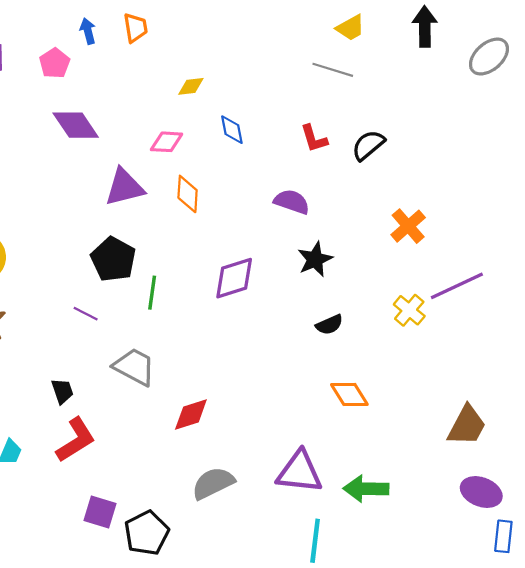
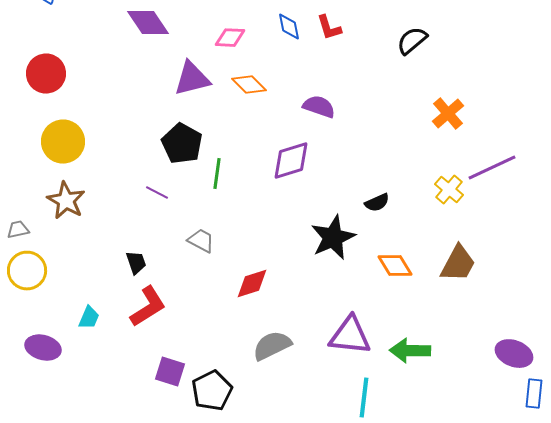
red L-shape: (314, 139) -> (329, 28), moved
orange diamond: (188, 194) -> (249, 85), turned -48
purple semicircle: (292, 202) -> (319, 107), moved
black star: (315, 259) -> (333, 238), moved, size x1.4
gray trapezoid: (134, 367) -> (201, 241), size x0.7
brown trapezoid: (467, 426) -> (458, 264), moved

